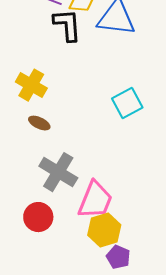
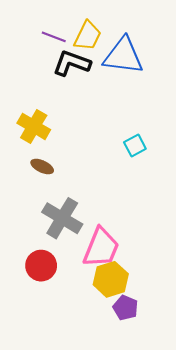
black L-shape: (67, 25) -> (72, 63), turned -66
cyan square: (127, 103) -> (135, 145), size x0.7

